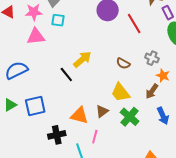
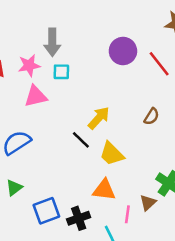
brown semicircle: (123, 63) -> (151, 116), turned -80
yellow trapezoid: (121, 92) -> (112, 154), moved
blue square: (35, 106) -> (46, 211), moved
brown triangle: (102, 111) -> (148, 203), moved

